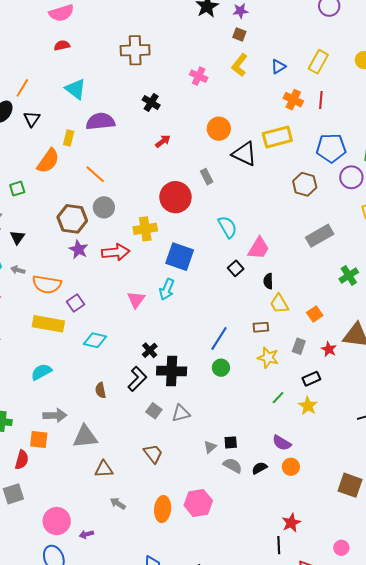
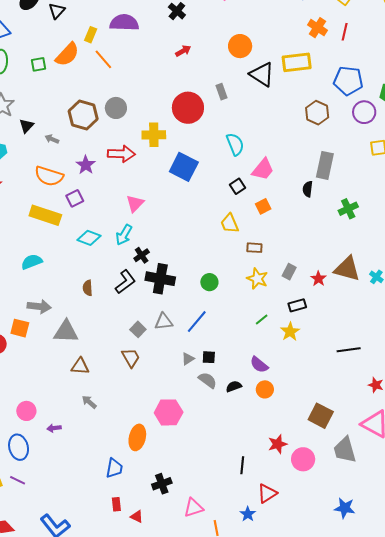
orange line: (95, 174) -> (103, 59), moved
green square: (17, 189) -> (39, 64), moved
gray rectangle: (320, 236) -> (325, 165), turned -56
purple star: (78, 249) -> (86, 165), moved
gray arrow: (18, 270) -> (52, 139), moved
black semicircle: (268, 281) -> (308, 189), moved
cyan arrow: (167, 289) -> (124, 235), moved
yellow trapezoid: (279, 304) -> (230, 223), moved
orange square: (315, 314) -> (263, 206), moved
blue line: (219, 338) -> (197, 322), moved
gray square: (154, 411) -> (138, 329), moved
orange ellipse: (163, 509) -> (137, 437), moved
pink circle: (57, 521) -> (26, 411), size x0.7
red star: (291, 523) -> (278, 444), moved
pink circle: (341, 548) -> (303, 459), moved, size x1.5

